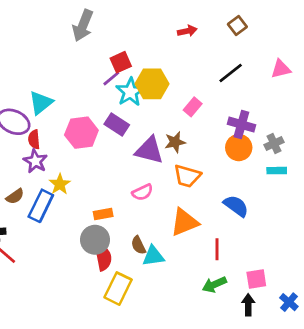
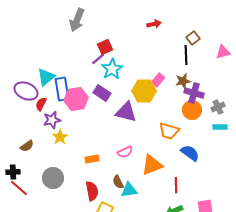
brown square: (237, 26) -> (193, 38), moved
black line: (231, 73) -> (186, 55), turned -54
yellow hexagon: (152, 84) -> (144, 91), moved
red semicircle: (34, 139) -> (41, 104), turned 32
brown star: (175, 142) -> (183, 81), moved
purple star: (35, 161) -> (52, 120), moved, turned 30
orange trapezoid: (187, 176) -> (169, 131), moved
pink semicircle: (142, 192) -> (125, 152), moved
blue rectangle: (41, 206) -> (62, 89), moved, turned -35
gray circle: (95, 240) -> (53, 178), moved

